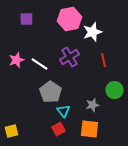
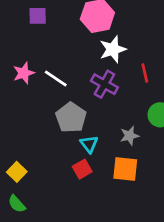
white star: (92, 32) -> (113, 49), moved
purple cross: (69, 57) -> (104, 84), moved, turned -30
yellow square: (11, 131) -> (17, 172), turned -32

